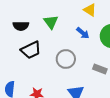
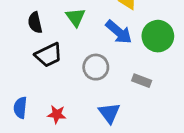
black semicircle: (21, 26) -> (35, 23), turned 77
blue arrow: (83, 33) -> (119, 32), size x1.5

